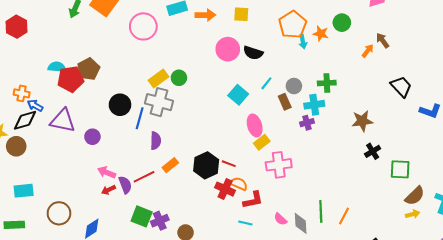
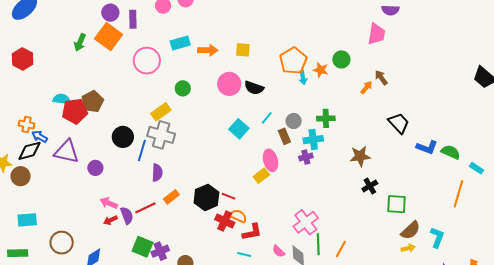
green circle: (179, 78) -> (183, 88), moved
pink ellipse: (255, 125) -> (270, 160), moved
pink cross: (279, 165) -> (306, 222), moved, turned -30

